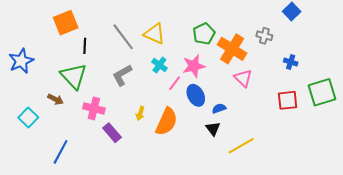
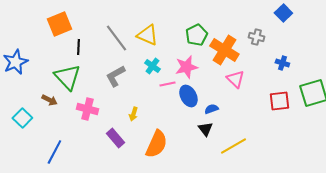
pink line: (175, 83) -> (167, 84), turned 42
orange semicircle: (167, 122) -> (156, 144), moved
purple rectangle: (112, 133) -> (115, 138), moved

